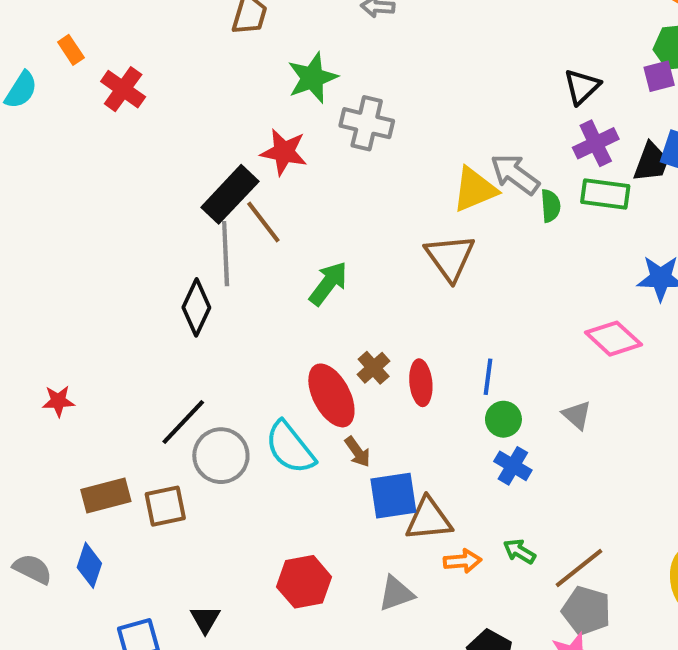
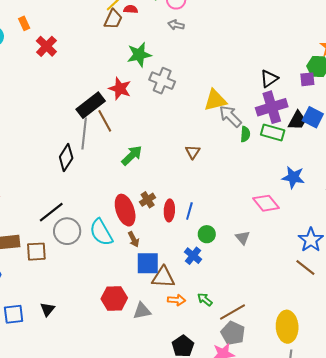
purple cross: (596, 143) -> (272, 107), size x1.4
yellow triangle: (475, 190) -> (215, 100), moved
brown triangle: (450, 258) -> (193, 152), size x0.6
blue line: (488, 377) -> (189, 211), moved
blue cross: (513, 466) -> (193, 256), moved
red hexagon: (304, 582) -> (114, 298), moved

